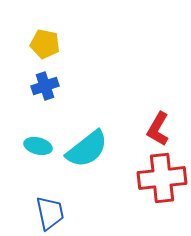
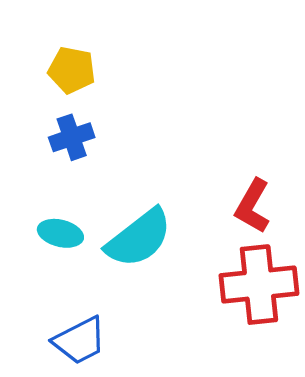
blue trapezoid: (50, 213) -> (80, 341), turned 75

